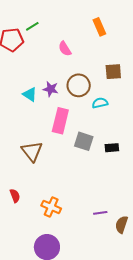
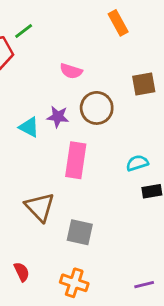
pink semicircle: (65, 49) -> (71, 71), moved, turned -35
cyan semicircle: (100, 103) -> (137, 163), moved
gray square: (84, 141) -> (80, 232), moved

